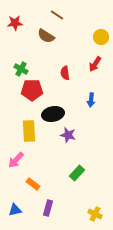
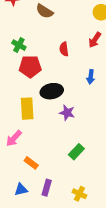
blue triangle: (15, 210) -> (21, 190), moved
yellow cross: (95, 214) -> (79, 194), moved

